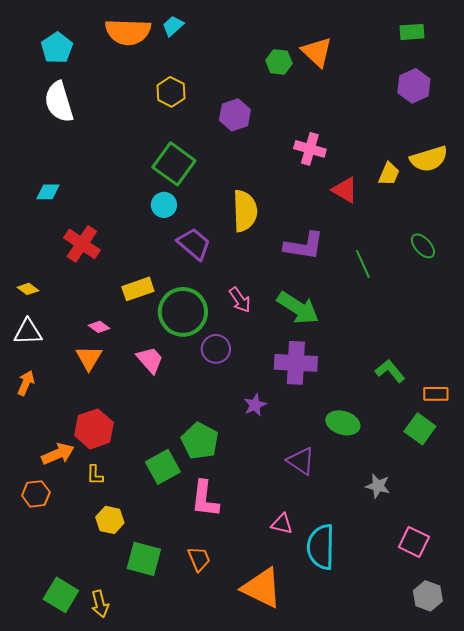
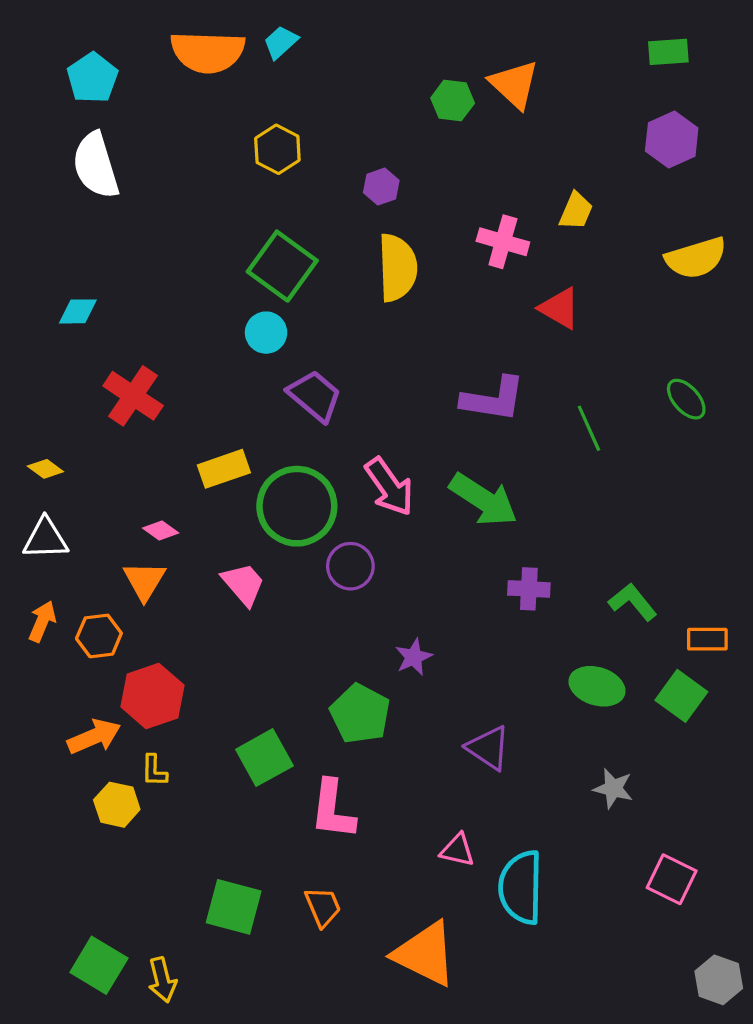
purple hexagon: (235, 115) -> (381, 187), size x0.7
yellow trapezoid: (389, 174) -> (576, 211), moved
yellow semicircle: (245, 211) -> (397, 268), moved
pink arrow: (240, 300) -> (389, 487), size x1.4
purple cross: (296, 363) -> (529, 589), moved, size x0.6
green ellipse: (343, 423) -> (597, 686), moved
green pentagon: (200, 441) -> (360, 714), moved
orange hexagon: (36, 494) -> (99, 636), moved
yellow hexagon: (110, 520) -> (117, 805), moved
gray hexagon: (428, 596) -> (719, 980), moved

